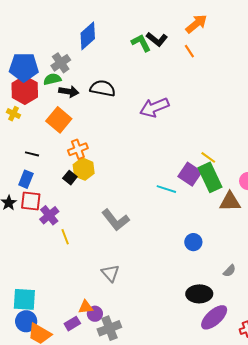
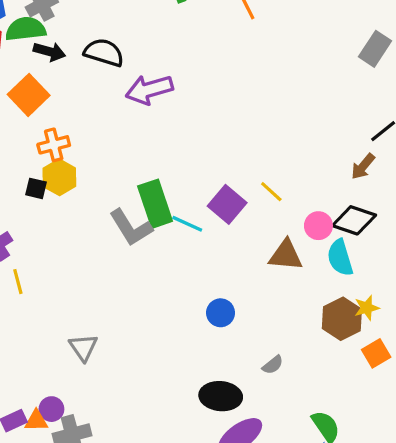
green semicircle: (52, 79) -> (26, 29), size x1.4
purple arrow: (154, 107) -> (149, 90), moved
yellow line: (208, 157) -> (271, 192), moved
green rectangle: (210, 177) -> (155, 204), moved
black square: (70, 178) -> (36, 188), turned -32
gray L-shape: (115, 220) -> (131, 228), moved
orange triangle: (86, 307) -> (36, 421), moved

